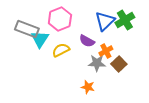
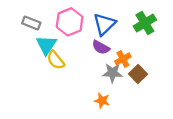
blue triangle: (105, 21) -> (104, 24), moved
gray rectangle: (27, 29) -> (31, 23), moved, size x0.7
yellow semicircle: (61, 50) -> (56, 60), moved, turned -102

